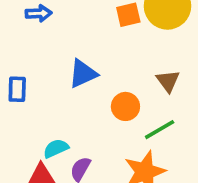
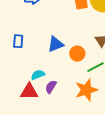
blue triangle: (83, 74) -> (56, 44), moved

